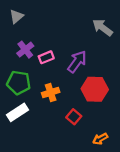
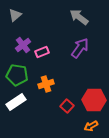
gray arrow: (102, 28) -> (79, 17), moved
purple arrow: (77, 62) -> (80, 48), moved
red hexagon: (95, 89) -> (94, 100), moved

